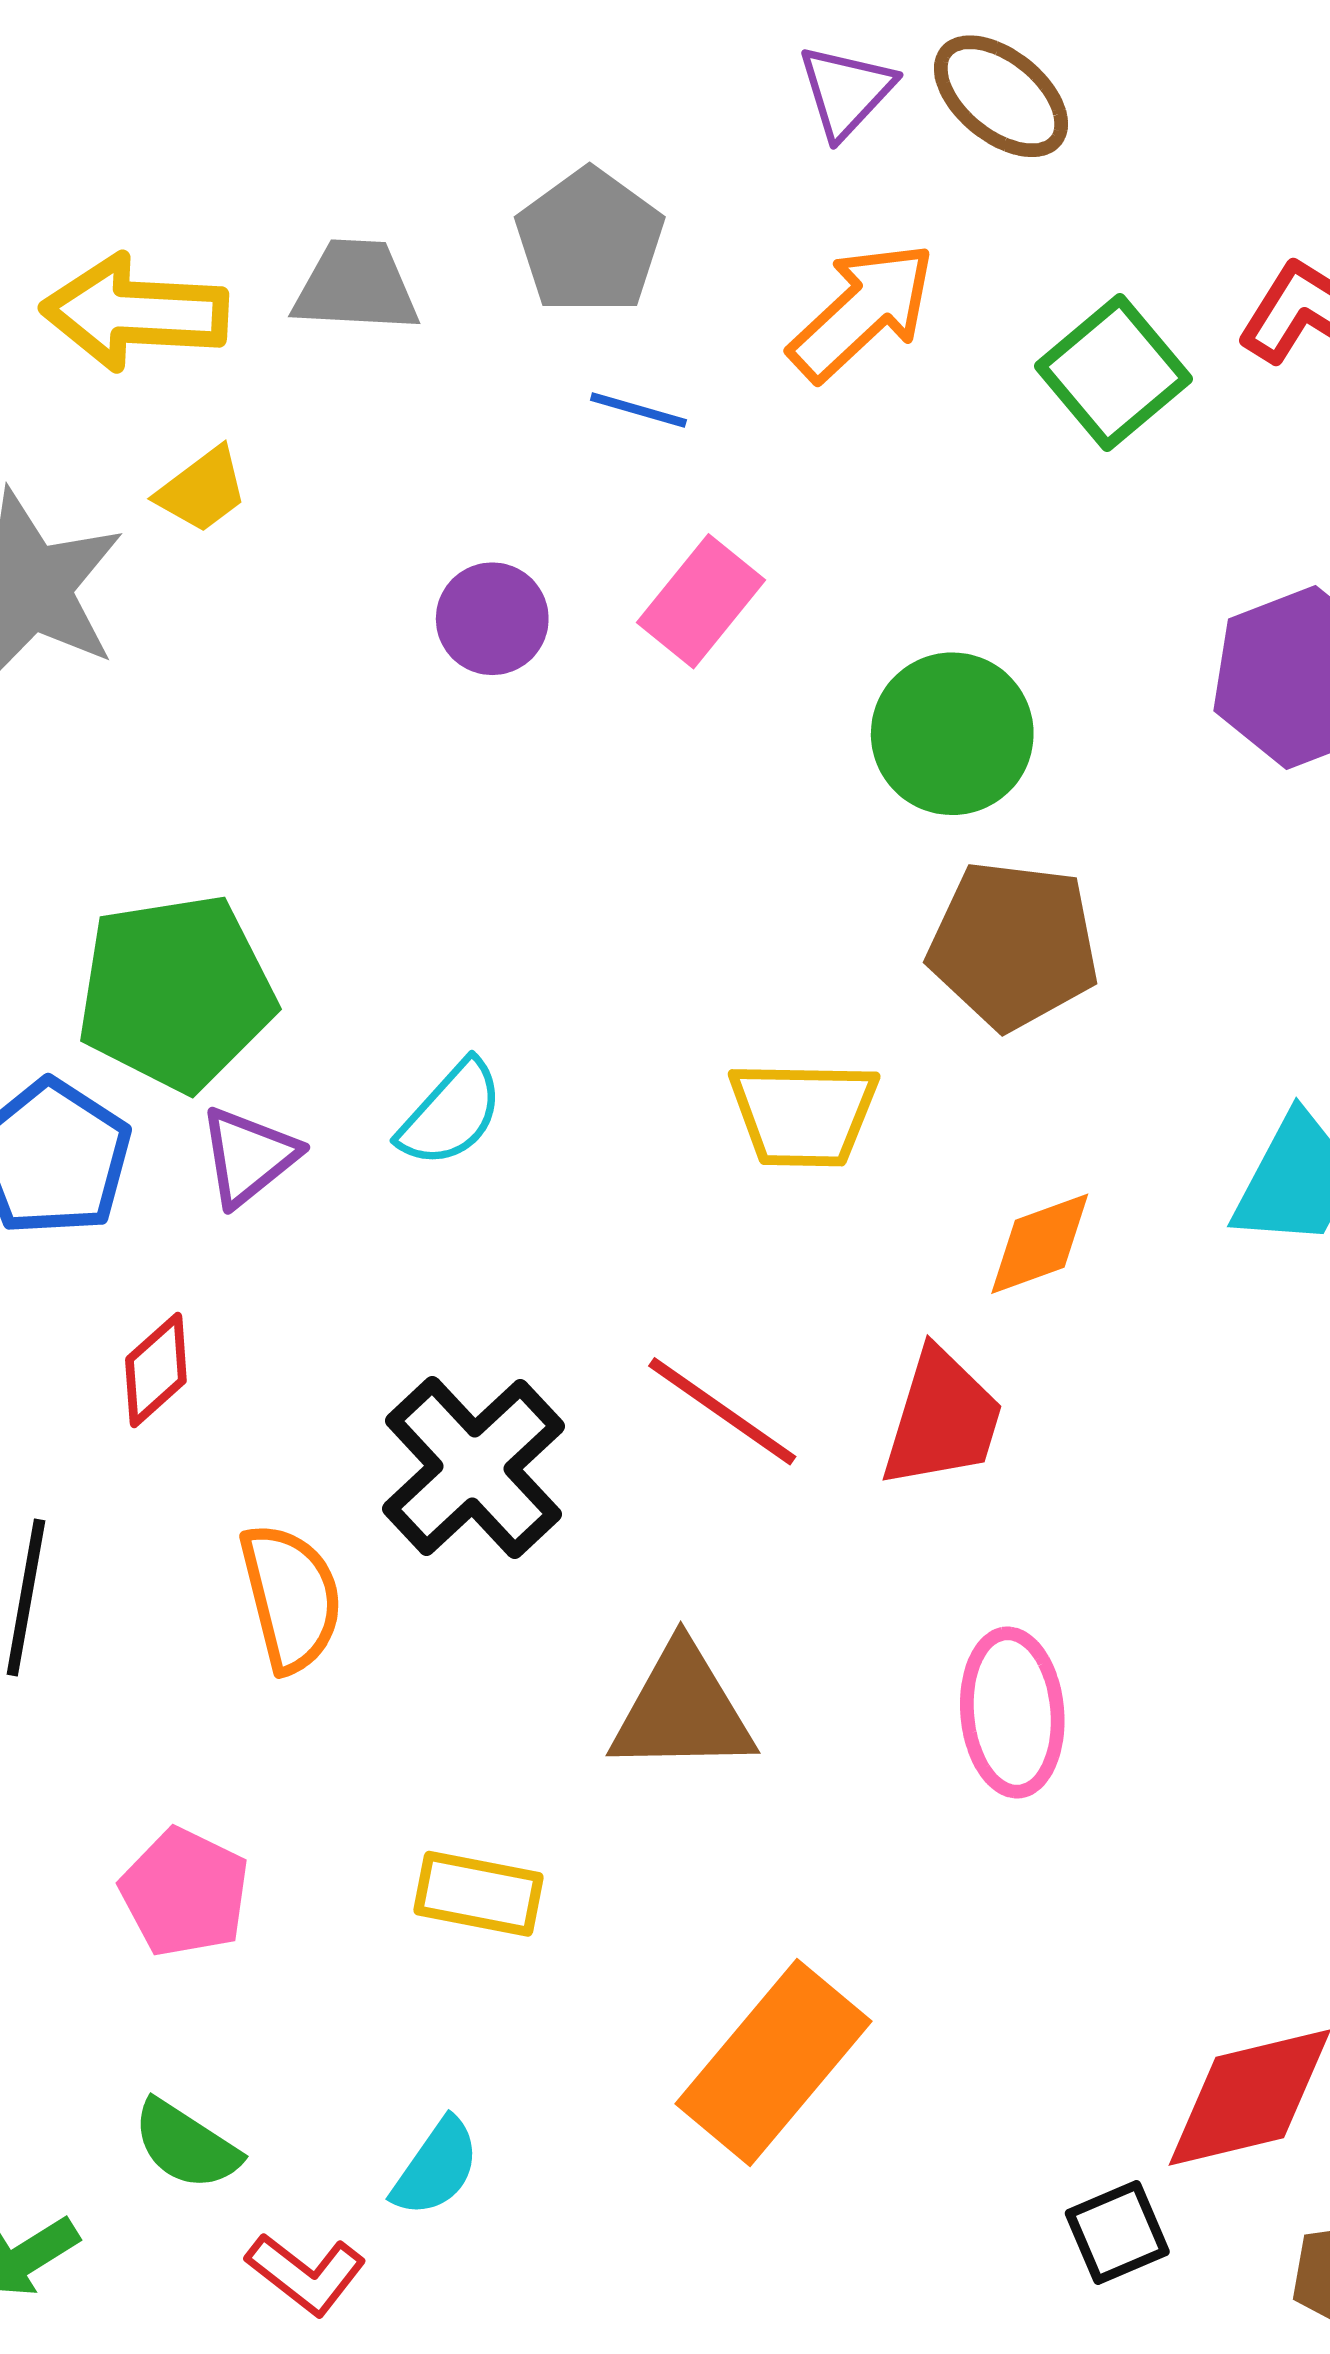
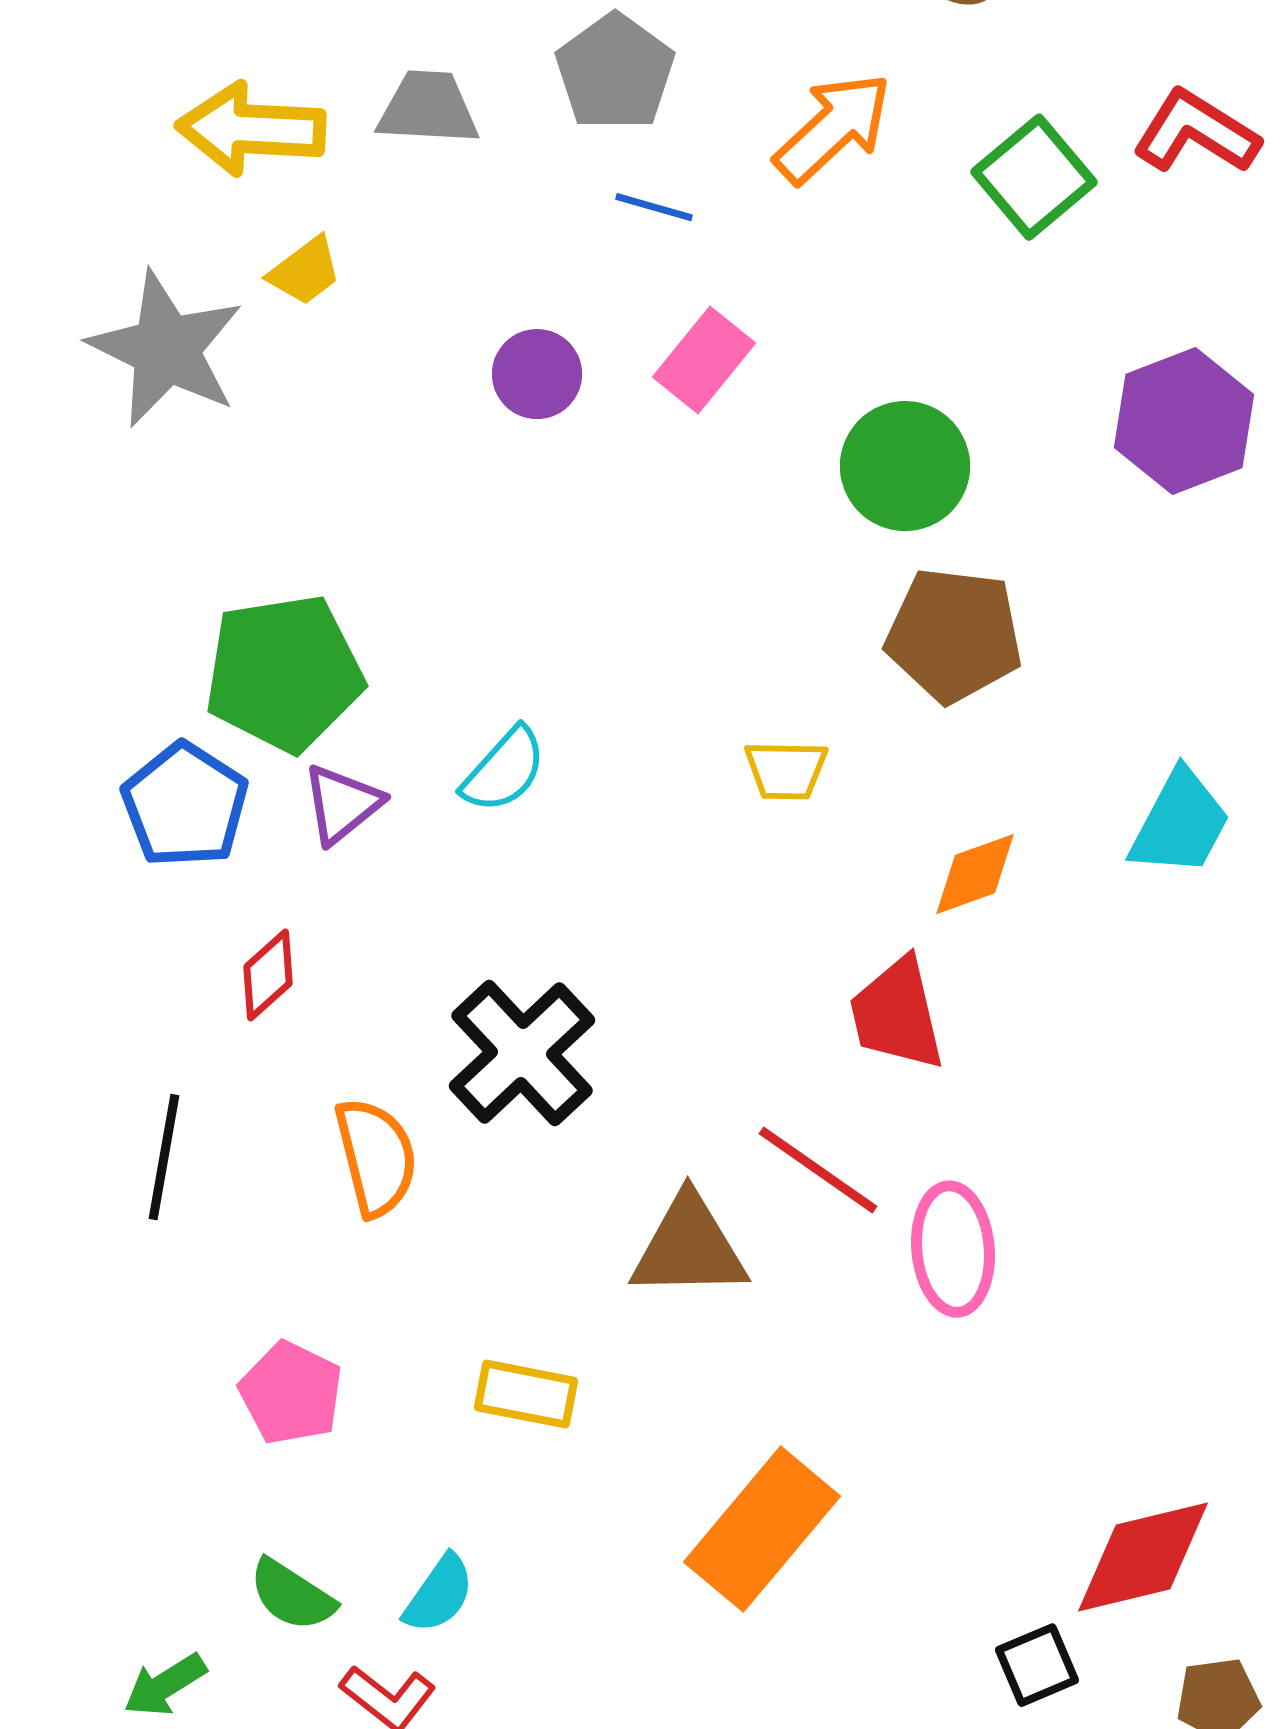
yellow trapezoid: (803, 1114) -> (786, 770), size x0.7
red line: (722, 1411) -> (818, 1170), moved
red trapezoid: (942, 1419) -> (897, 1014), turned 150
cyan semicircle: (436, 2168) -> (439, 1594), moved

